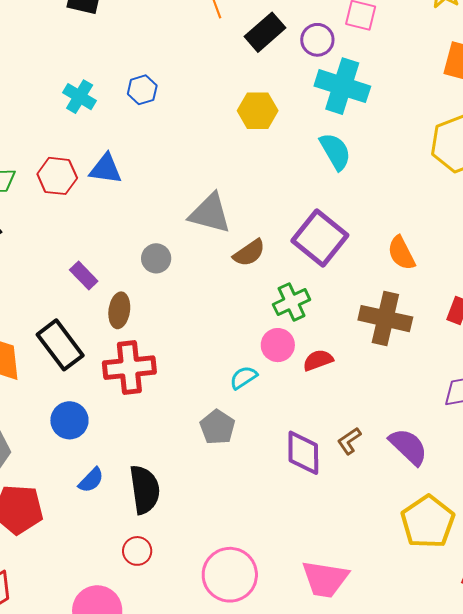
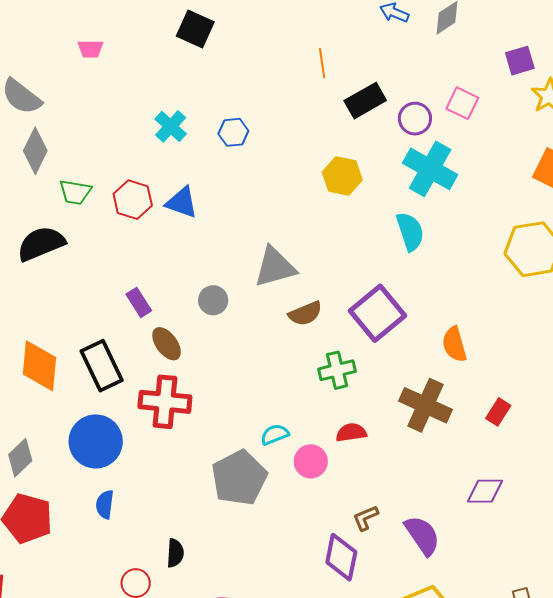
gray triangle: (210, 213) -> (275, 267), turned -42
brown ellipse: (119, 310) -> (167, 344), turned -56
pink circle: (278, 345) -> (311, 461), moved
blue circle: (69, 420) -> (96, 441), size x1.4
gray pentagon: (217, 427) -> (239, 478), size x1.6
purple diamond: (303, 453) -> (341, 557), moved
blue semicircle: (91, 480) -> (105, 504), turned 132
black semicircle: (145, 490) -> (175, 553), moved, size x0.6

